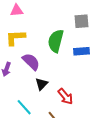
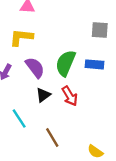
green semicircle: (56, 41) -> (66, 63), moved
red arrow: (65, 96) -> (70, 96), moved

